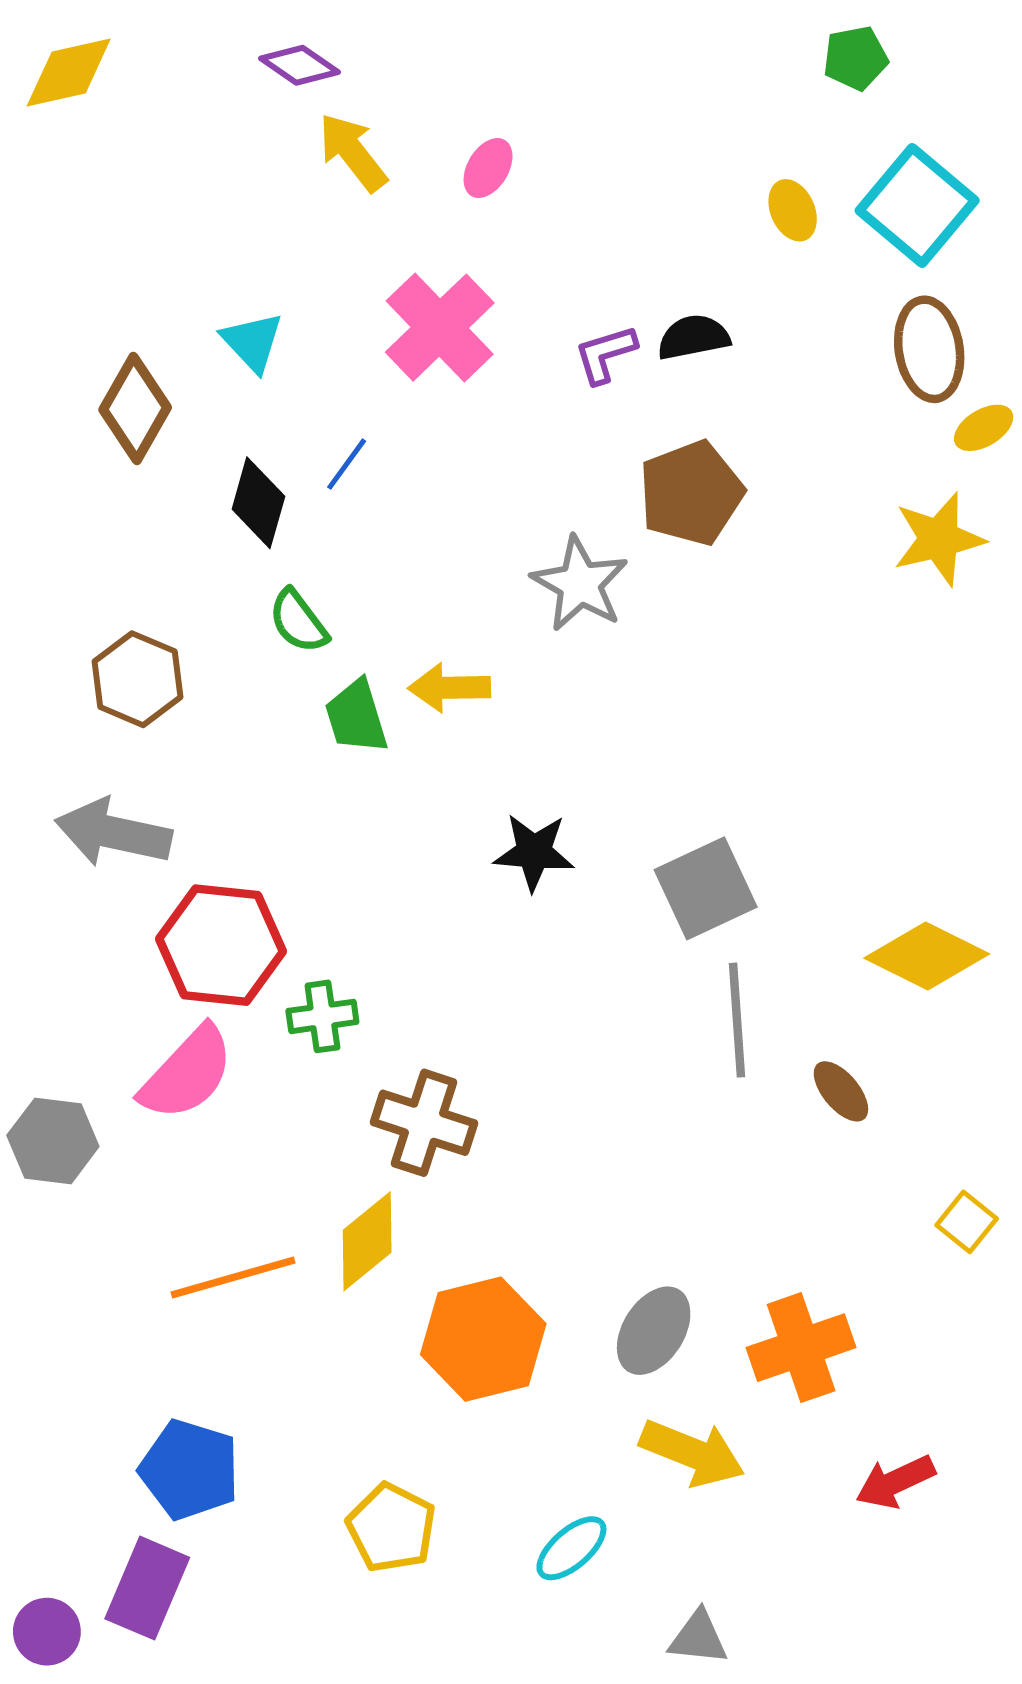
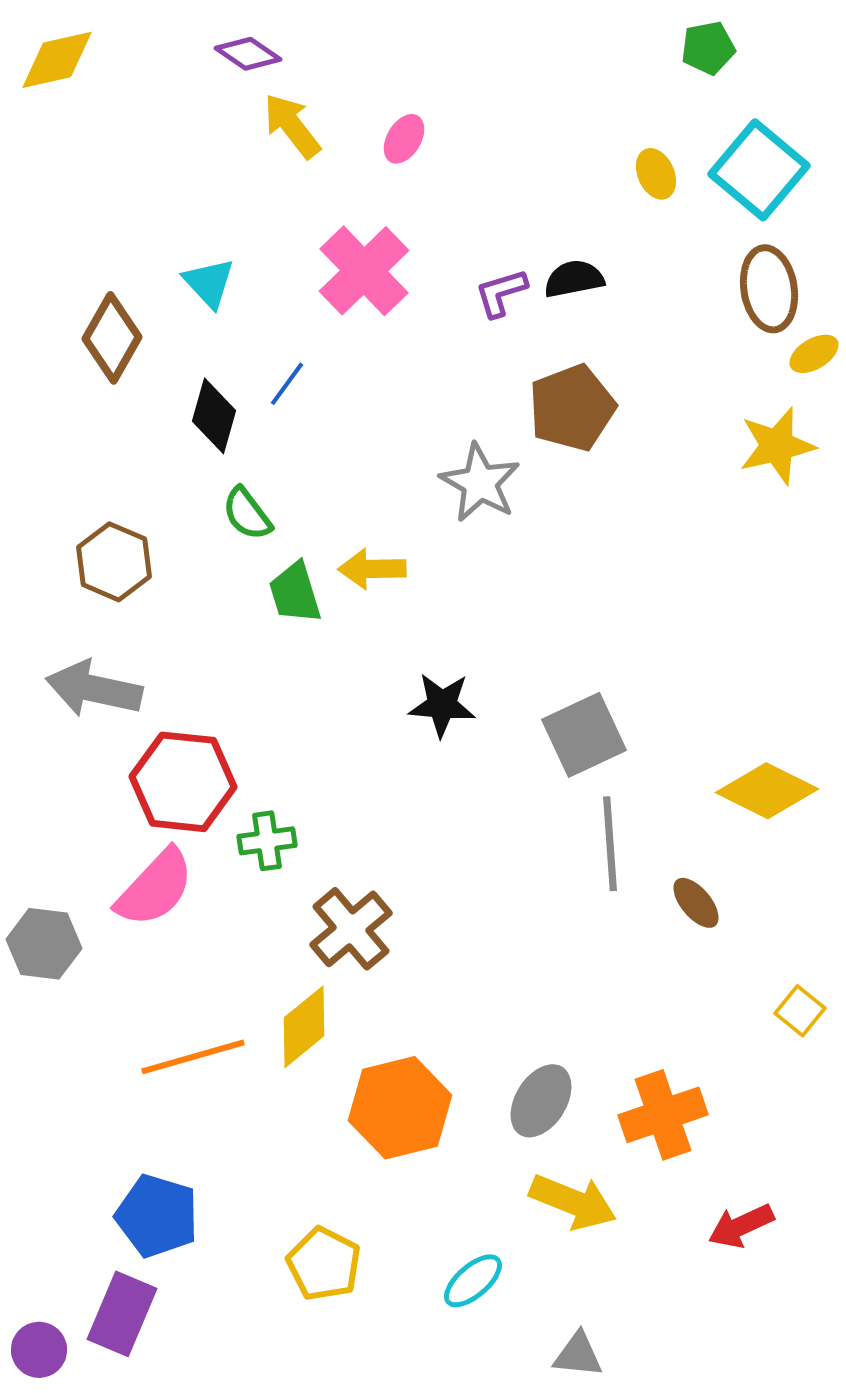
brown cross: (424, 1123) -> (351, 929), turned 32

